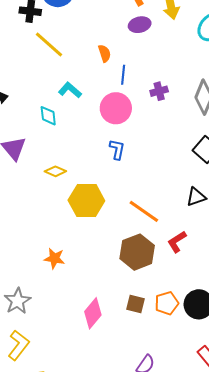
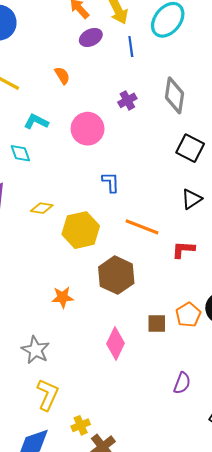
blue line: (123, 75) -> (131, 46), moved
blue L-shape: (117, 149) -> (111, 182), moved
red L-shape: (177, 242) -> (183, 250), turned 50
brown hexagon: (137, 252) -> (116, 275), moved

